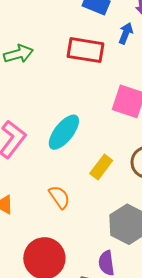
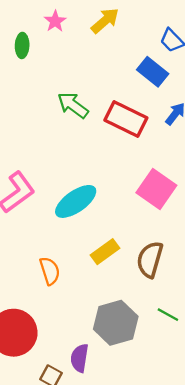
green arrow: (18, 54) -> (73, 105), moved, turned -144

